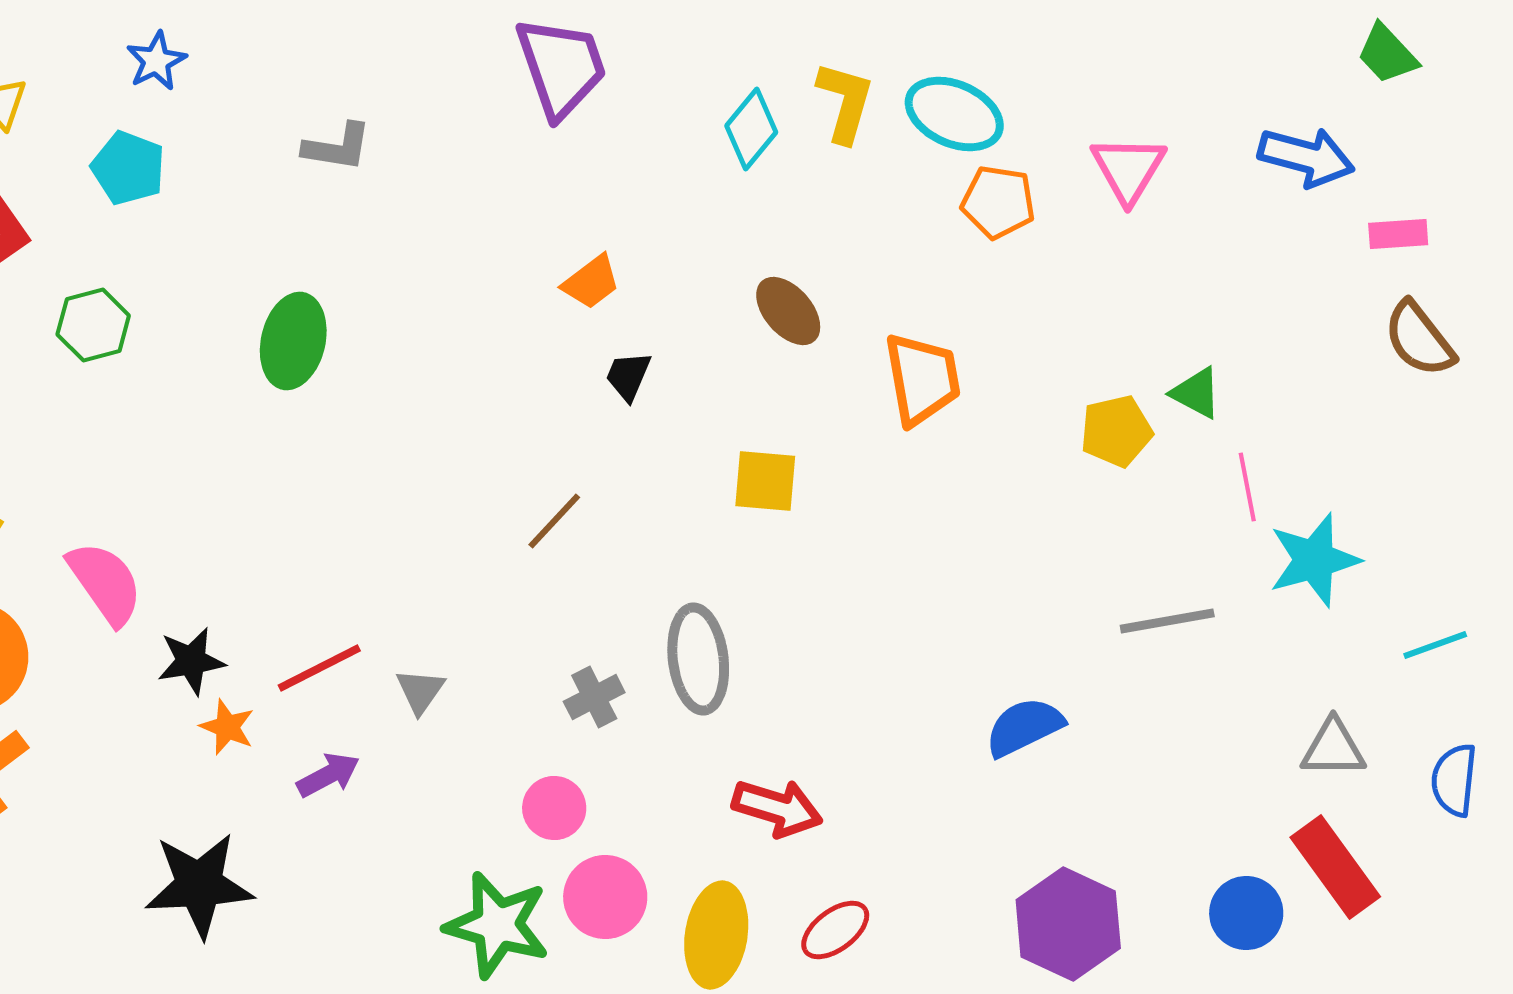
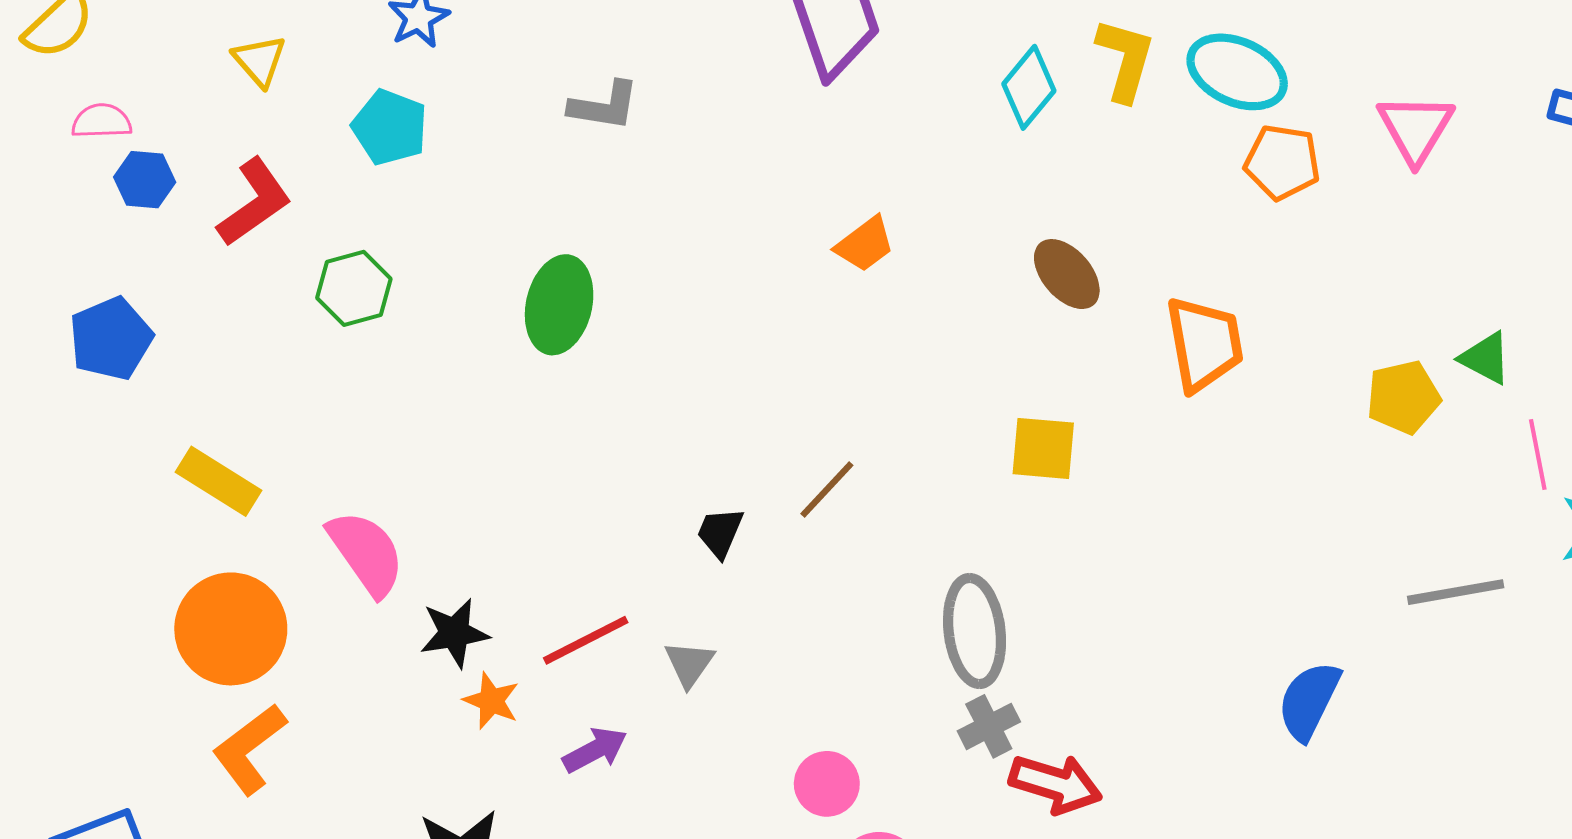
black trapezoid: (628, 376) -> (720, 533), moved
gray cross: (594, 697) -> (989, 726), moved
blue semicircle: (1024, 727) -> (1309, 701), turned -38

